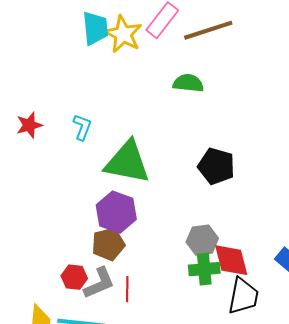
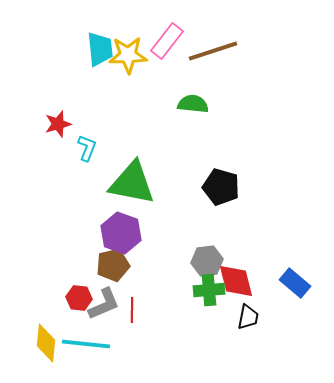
yellow star: (123, 34) -> (128, 55), turned -30
red star: (29, 125) -> (58, 124), moved
black trapezoid: (243, 296) -> (248, 317), size x0.7

